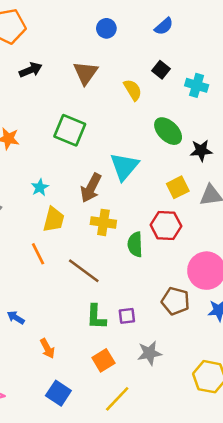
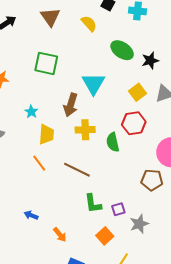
purple square: (127, 316) -> (118, 209), moved

